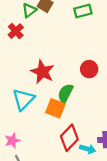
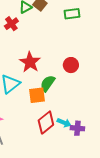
orange square: (55, 108) -> (37, 95), turned -36
cyan arrow: (88, 149) -> (64, 123), moved

